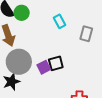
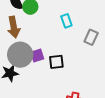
purple square: (44, 67) -> (37, 55), moved

